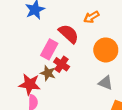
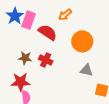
pink rectangle: (49, 49) -> (29, 20), moved
brown star: (48, 73) -> (25, 58), moved

